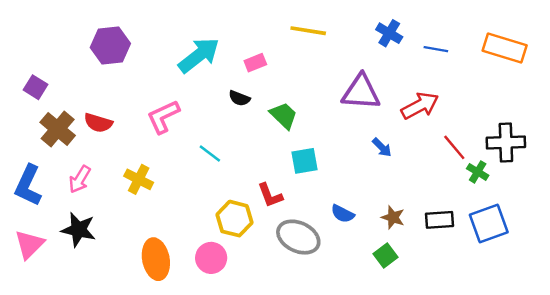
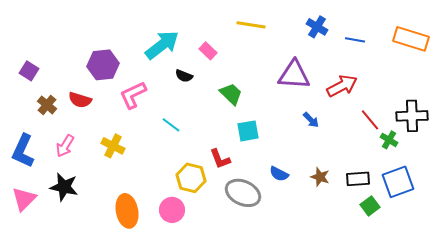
purple hexagon: (110, 45) -> (103, 65), moved
pink rectangle: (255, 63) -> (208, 51), turned 66
black semicircle: (239, 98) -> (184, 76), moved
brown cross: (58, 129) -> (47, 105), size x0.7
green square: (386, 255) -> (370, 206), moved

